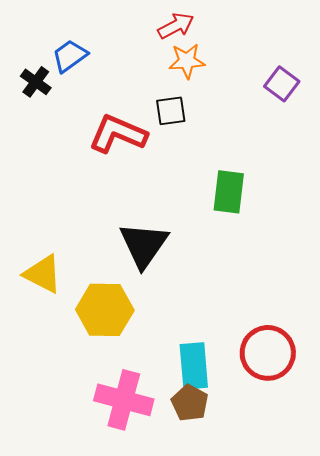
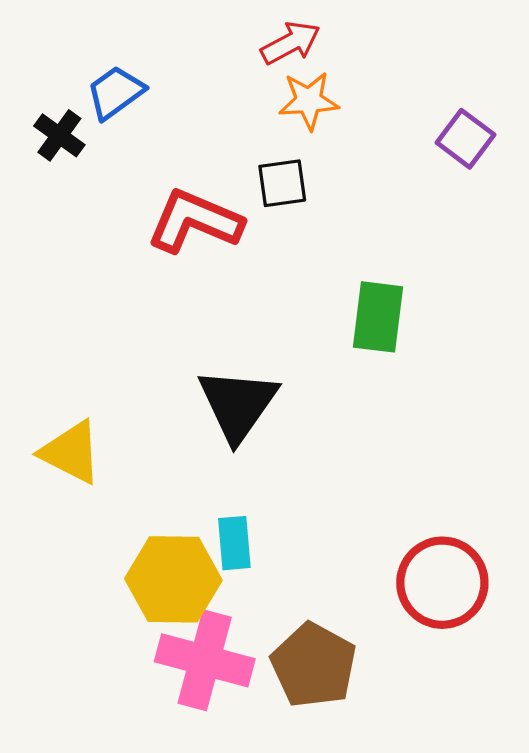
yellow hexagon: (105, 310) -> (173, 579), moved
cyan rectangle: (194, 366) -> (234, 543), moved, size x0.7
brown pentagon: (190, 403) -> (314, 665), size x1.4

